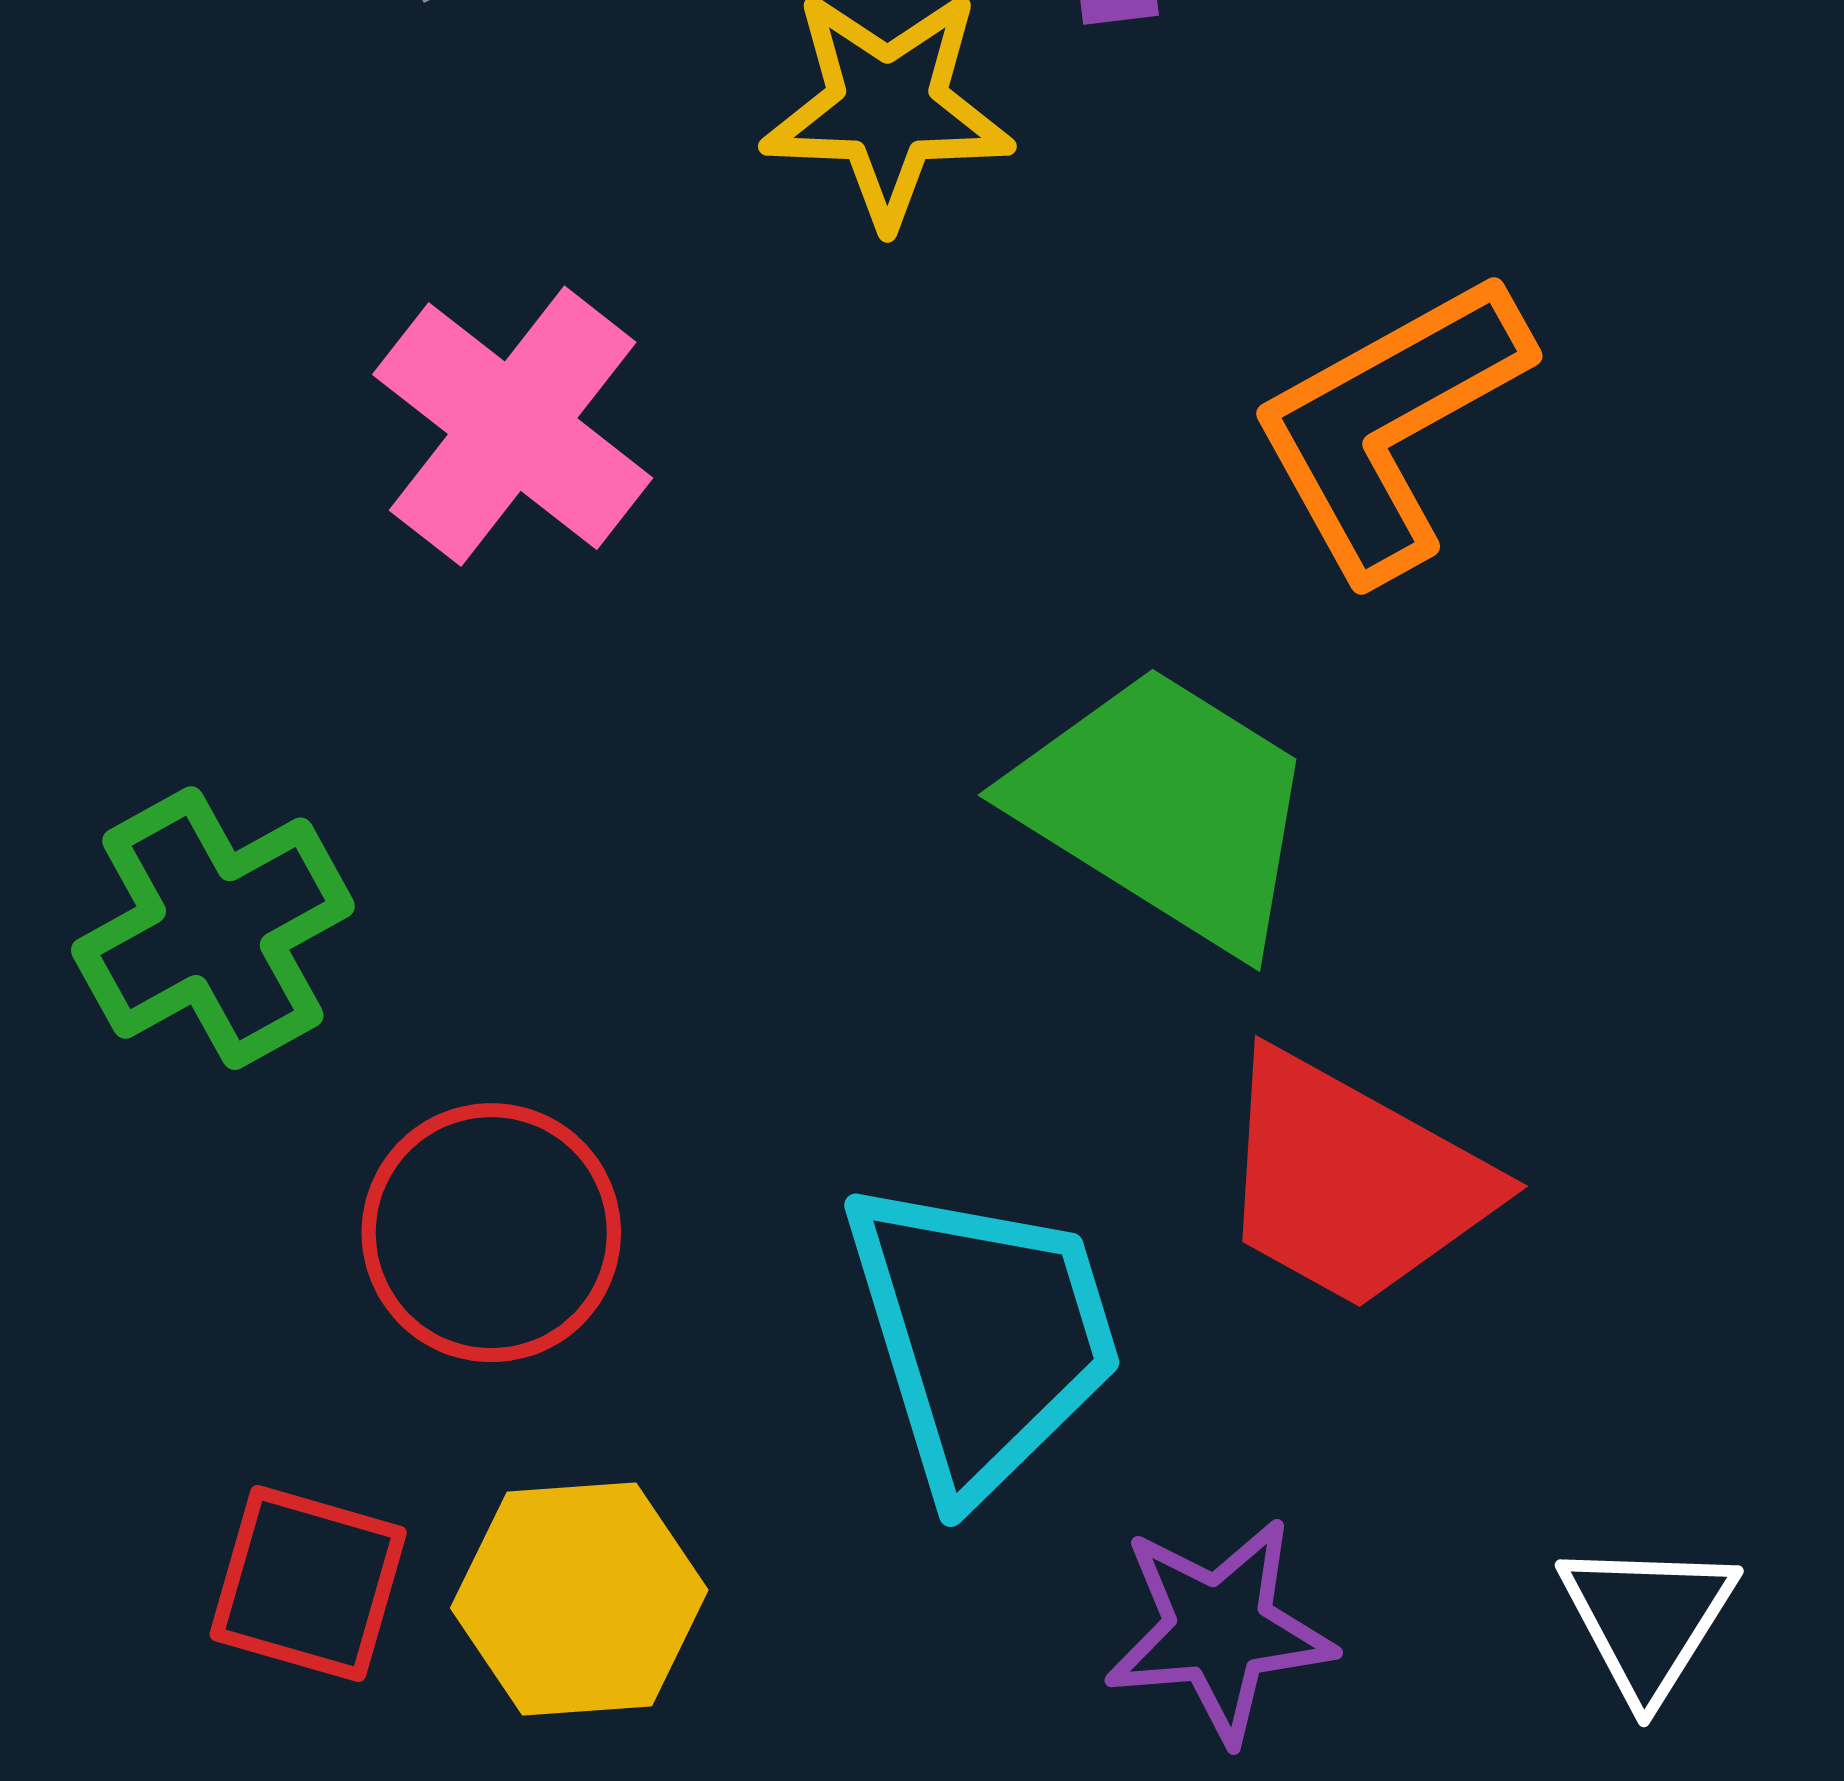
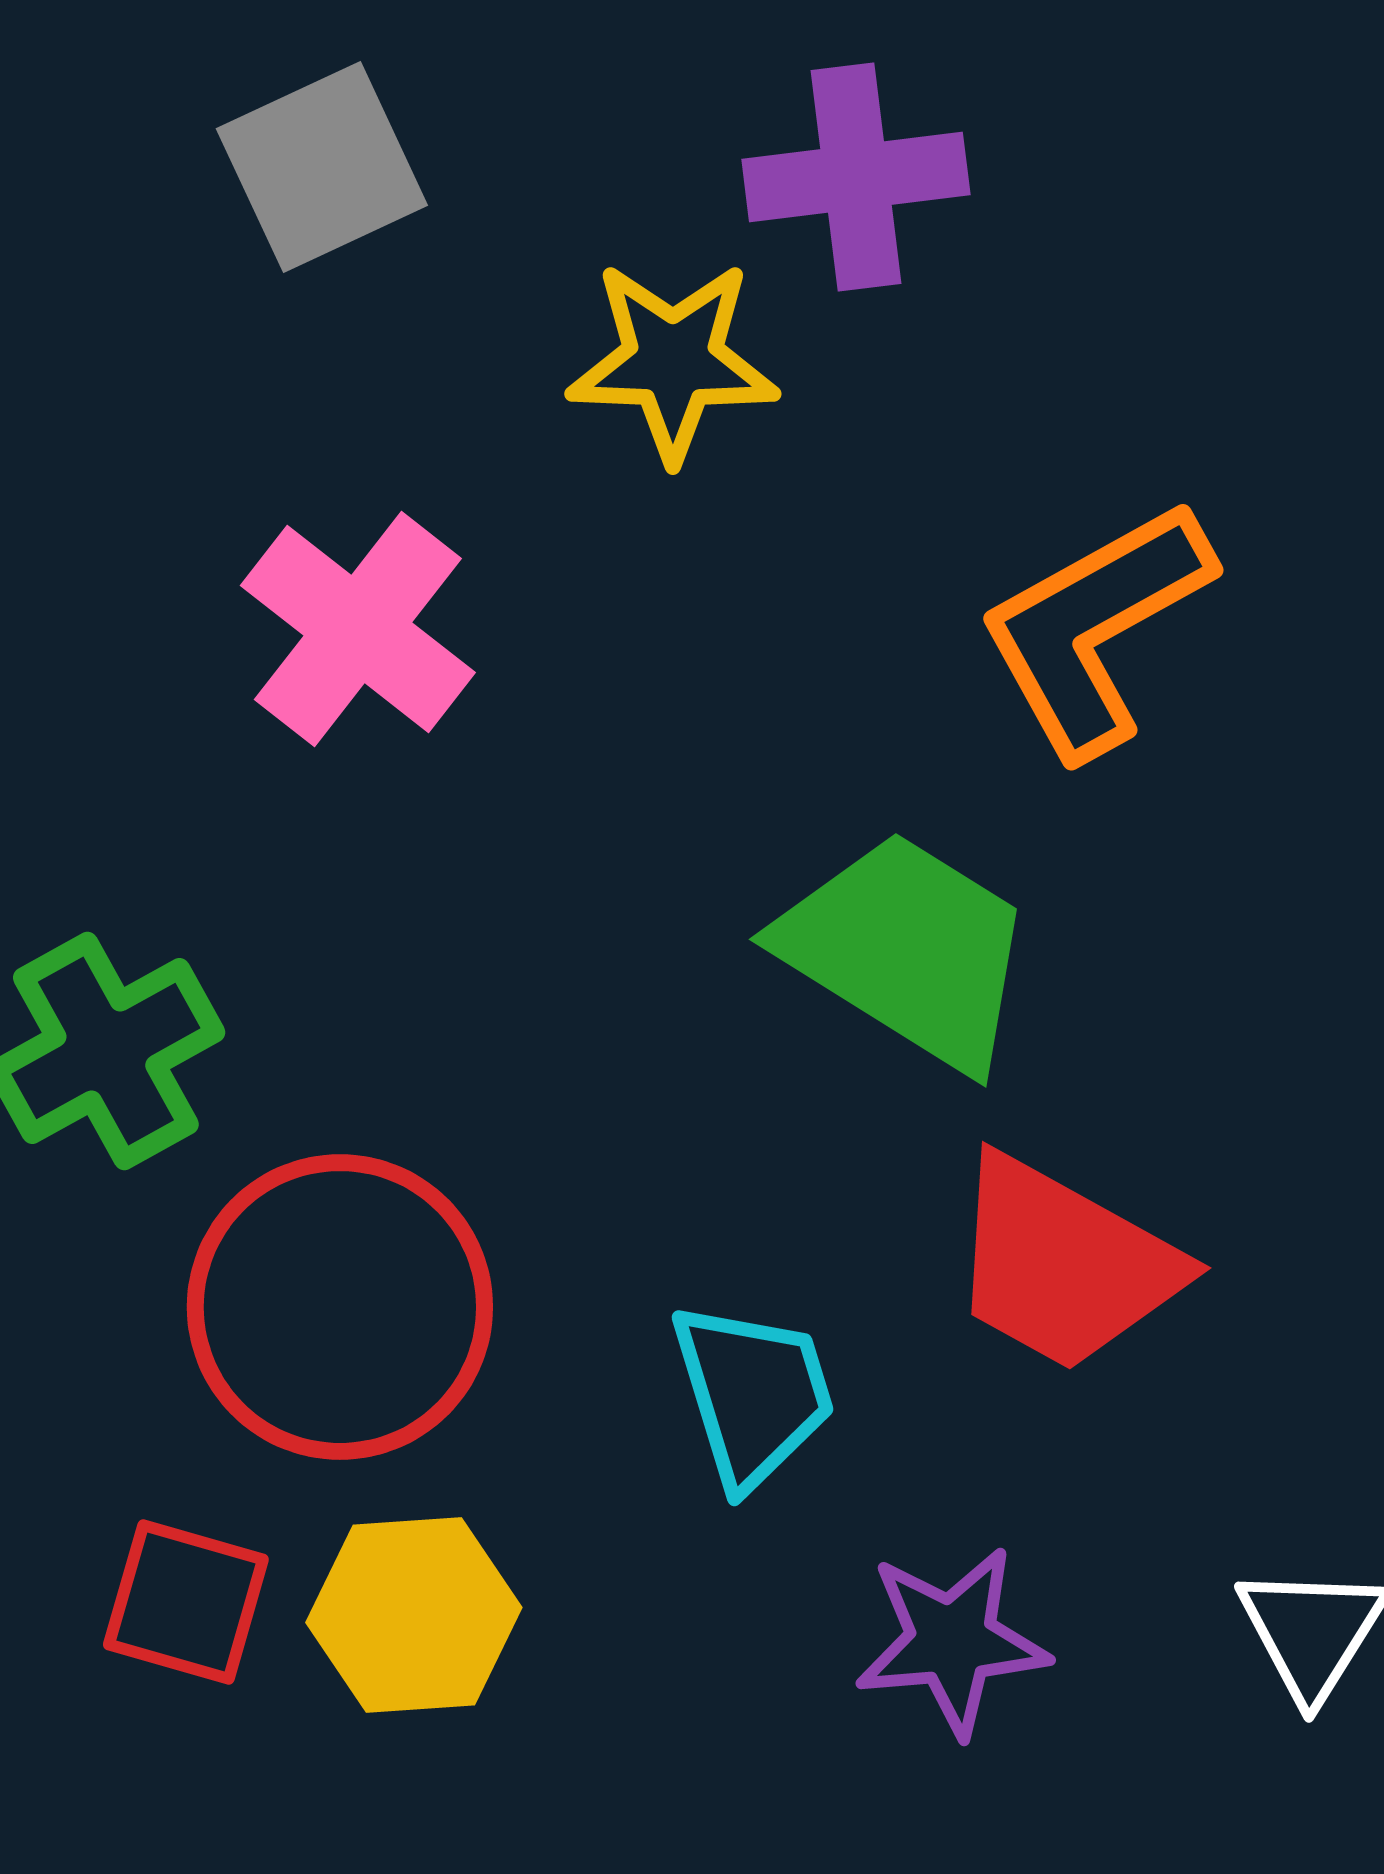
red circle: (491, 1233) -> (340, 1307), size x1.4
cyan trapezoid: (983, 1336) -> (753, 1394), size x0.7

